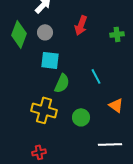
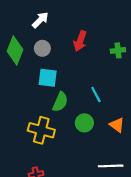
green circle: (81, 117) -> (84, 123), moved

